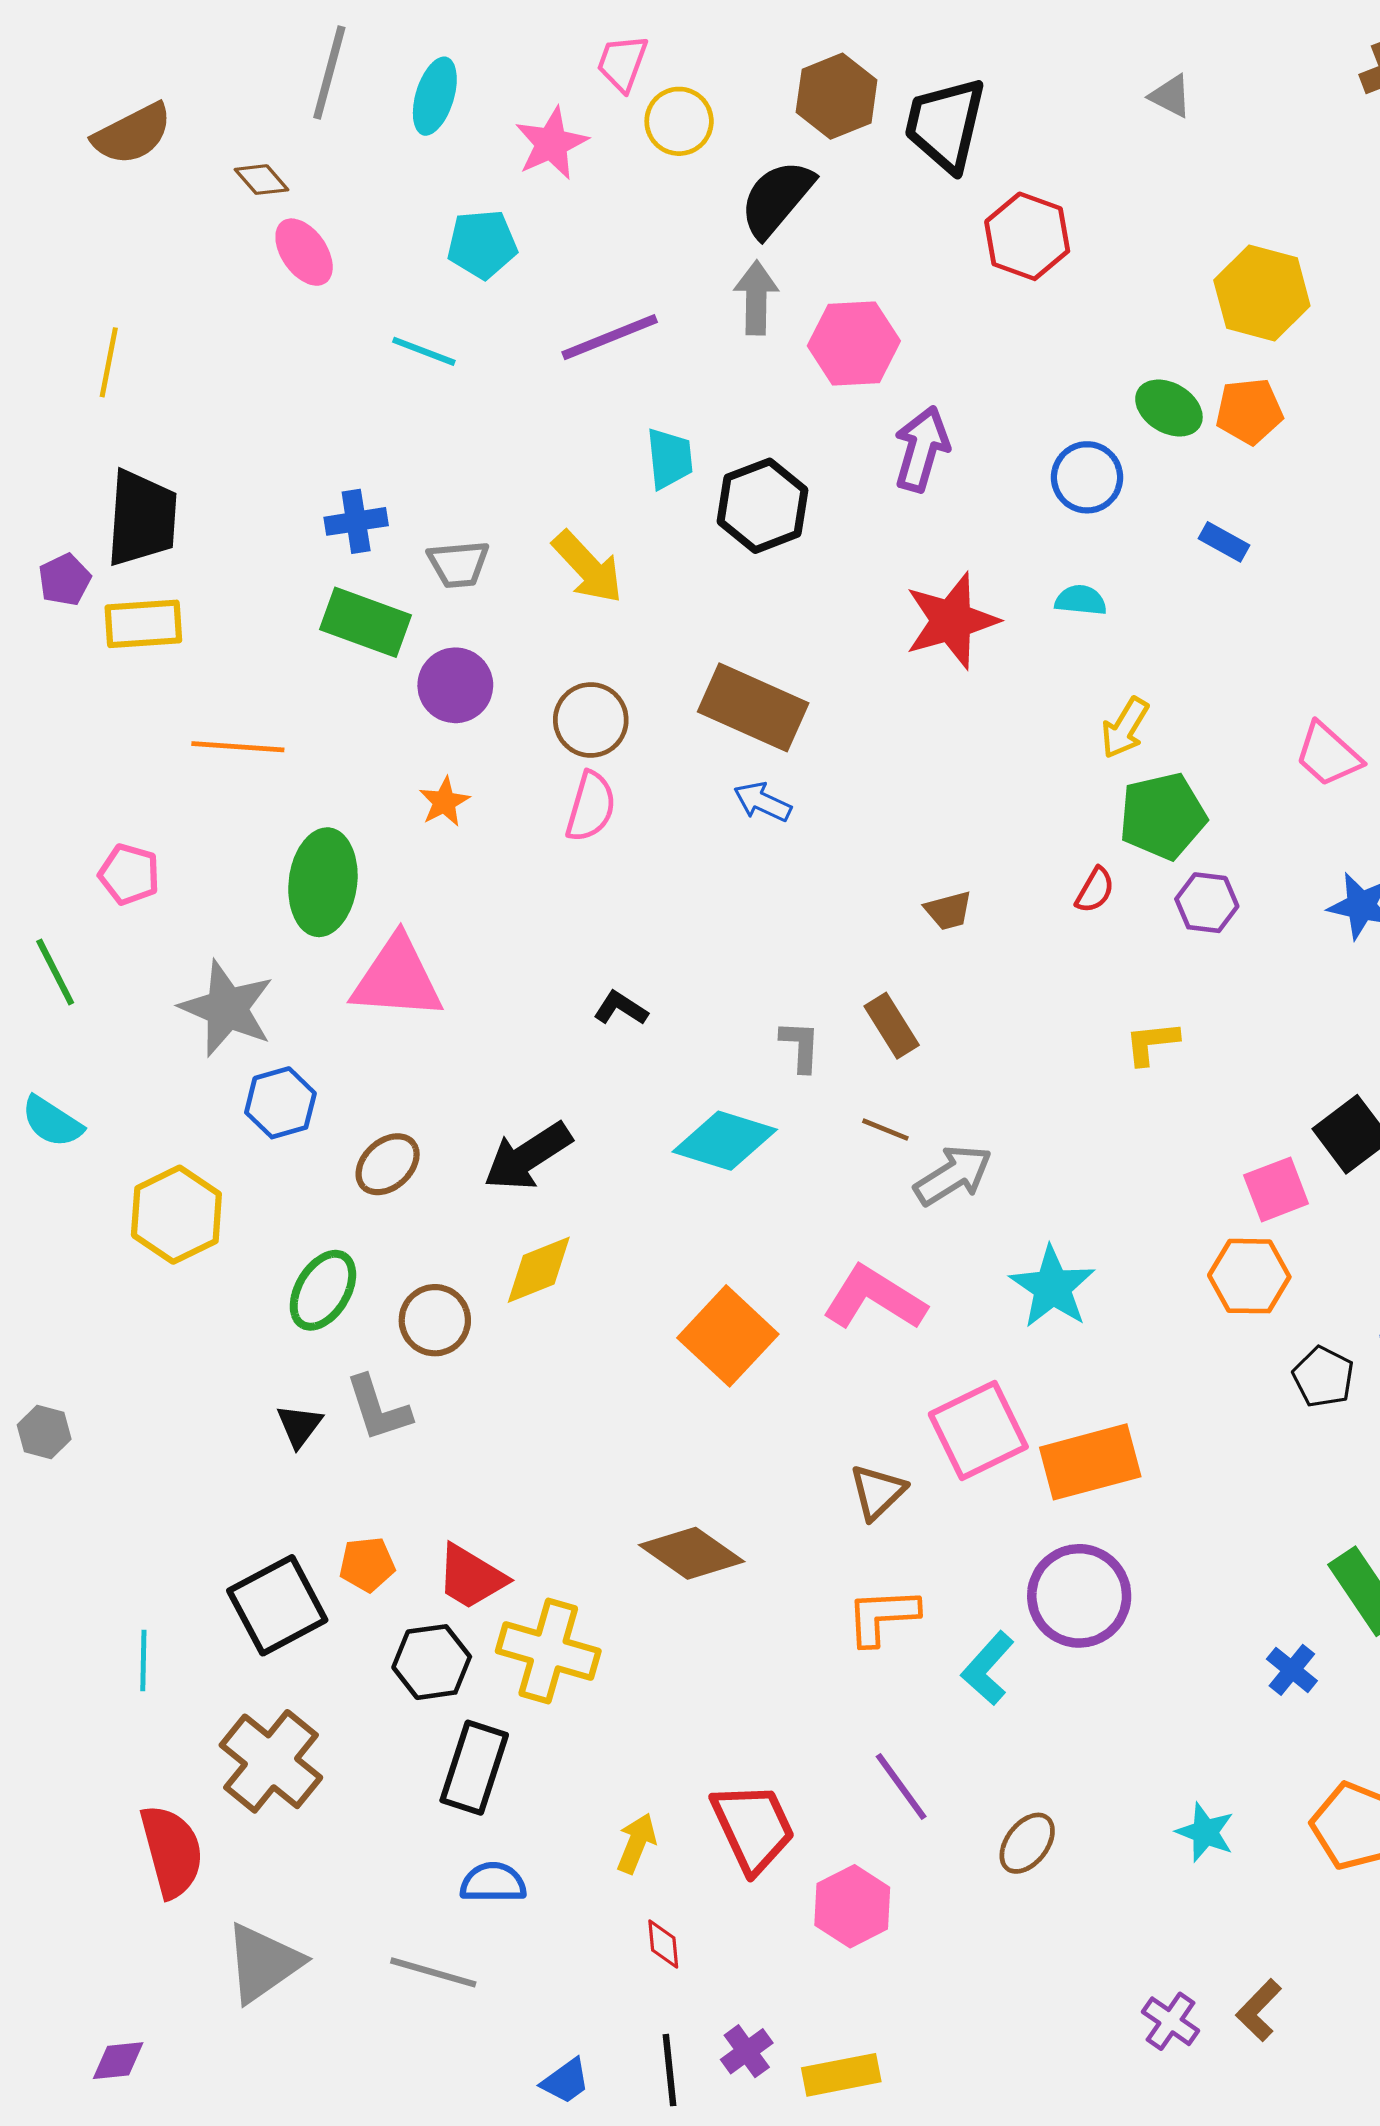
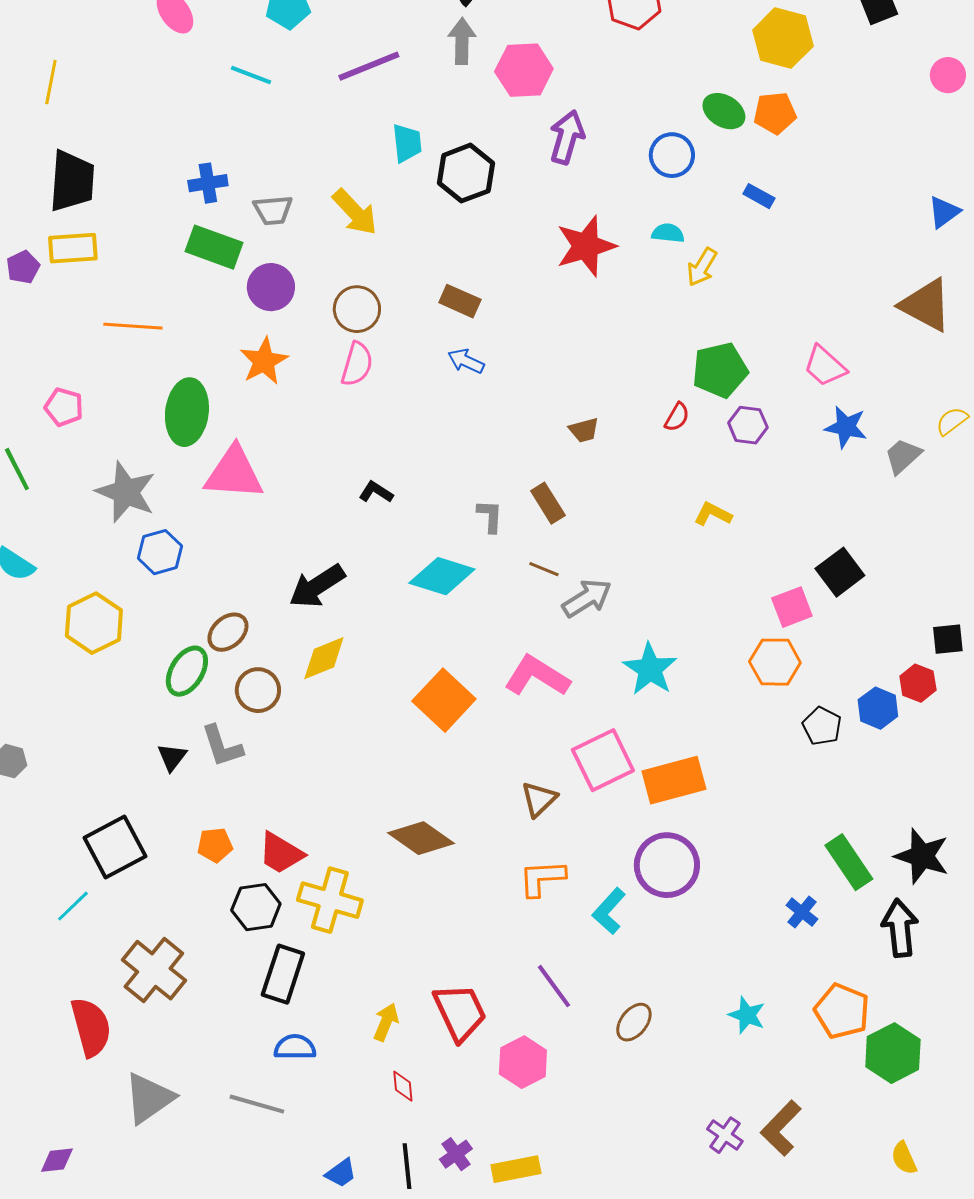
purple pentagon: (65, 580) -> (23, 267), moved
brown rectangle: (753, 707) -> (460, 301), size x0.6
yellow arrow: (1125, 728) -> (702, 267), moved
pink trapezoid: (1328, 755) -> (825, 366), moved
orange star: (444, 802) -> (264, 361), size x1.5
yellow L-shape: (1152, 1043) -> (713, 514), turned 33
brown ellipse: (388, 1164) -> (228, 632), moved
black square: (277, 1605) -> (115, 847), moved
cyan line: (143, 1660) -> (73, 906), turned 45
brown L-shape: (1259, 2010) -> (781, 1128), size x1.4

